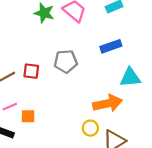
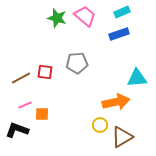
blue rectangle: (111, 46) -> (119, 34), moved

